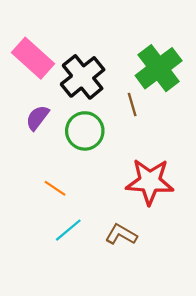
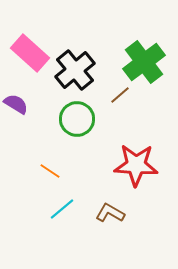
brown line: (132, 104) -> (120, 95), turned 65
purple semicircle: (37, 118) -> (16, 104), moved, turned 85

